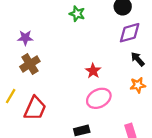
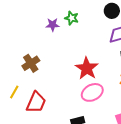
purple star: (25, 38) -> (53, 25), moved
red star: (93, 71) -> (87, 68), size x1.6

